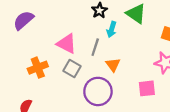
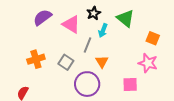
purple semicircle: (23, 20) -> (42, 17), moved
pink triangle: (67, 44) -> (71, 24), moved

